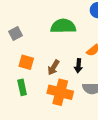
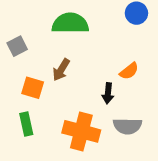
green semicircle: (63, 26) -> (70, 23), moved
brown arrow: (53, 67) -> (61, 70), moved

